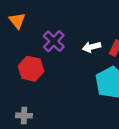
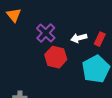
red hexagon: (31, 69) -> (56, 57), moved

